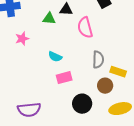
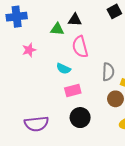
pink semicircle: (85, 28) -> (80, 47), moved
black circle: (82, 104) -> (80, 118), moved

